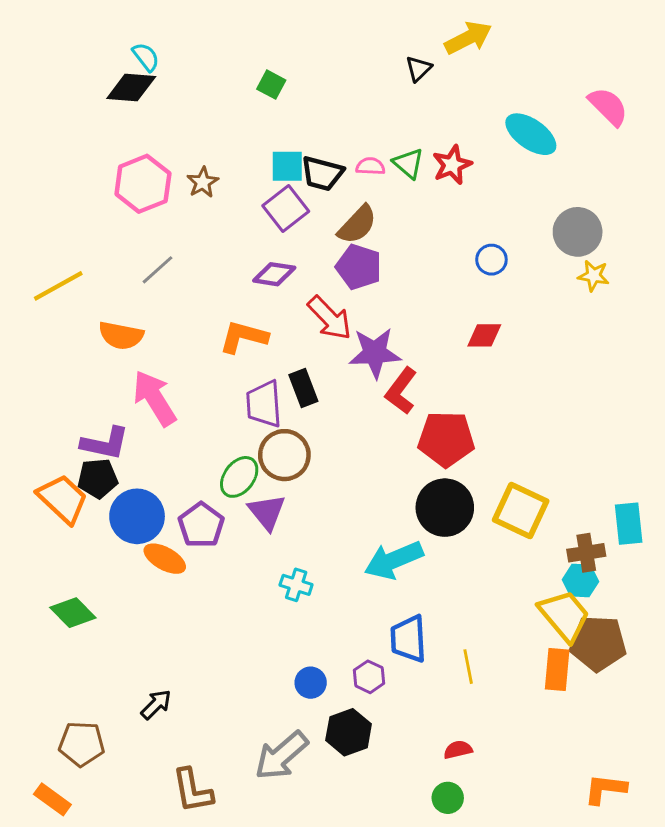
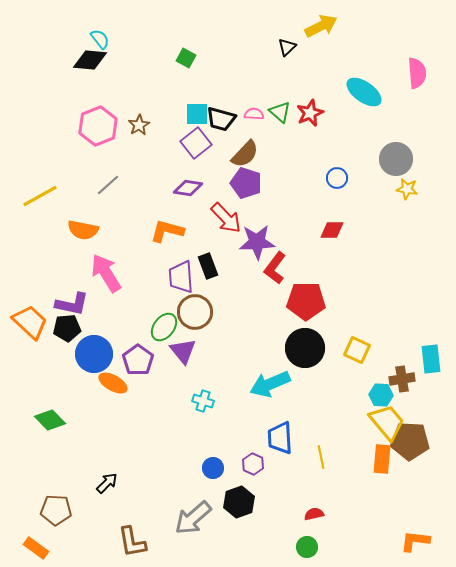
pink semicircle: (608, 106) -> (417, 73), turned 40
orange trapezoid: (63, 499) -> (30, 322), moved
yellow square: (521, 510) -> (357, 350), size x0.7
cyan hexagon: (580, 581) -> (381, 395), moved

